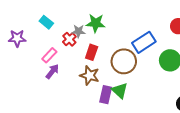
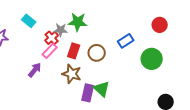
blue rectangle: (144, 42) -> (126, 41), size x0.7
pink rectangle: (49, 55) -> (50, 51), moved
brown circle: (124, 61) -> (97, 53), moved, size x0.7

